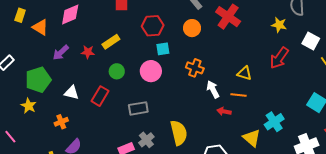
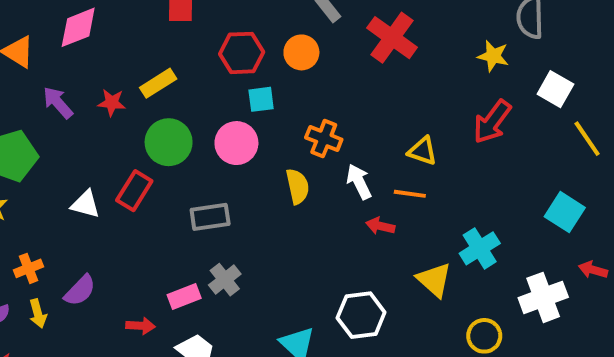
orange circle: (192, 28) -> (301, 52), moved
purple arrow: (61, 53) -> (58, 103), turned 90
green circle: (117, 71) -> (169, 142), size x1.5
white triangle: (72, 93) -> (85, 204), moved
orange cross: (61, 122) -> (28, 268), moved
yellow semicircle: (179, 133) -> (298, 186), moved, size x0.7

